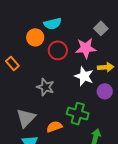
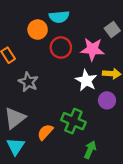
gray star: (45, 87) -> (28, 82), moved
orange semicircle: (54, 127) -> (45, 132), turned -35

